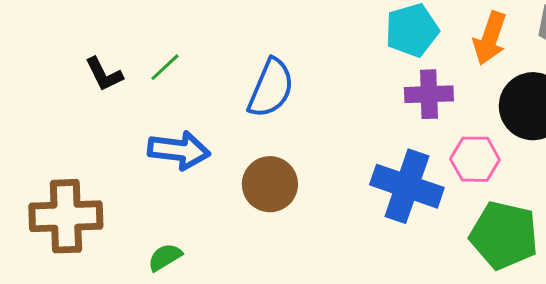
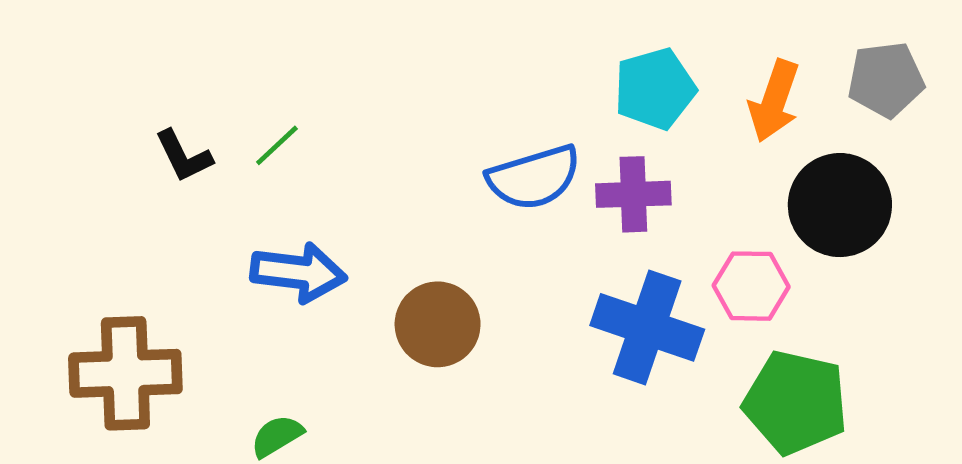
blue semicircle: (271, 88) -> (534, 177), moved, turned 50
purple cross: (429, 94) -> (633, 194), moved

